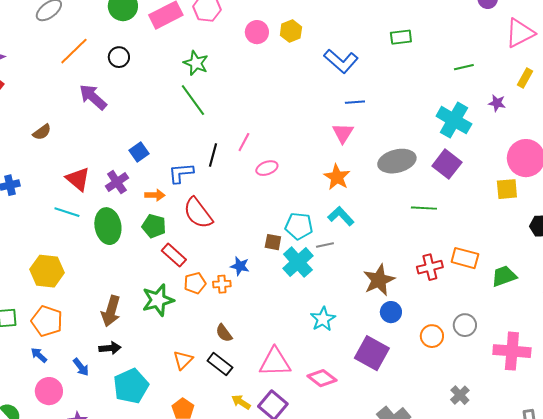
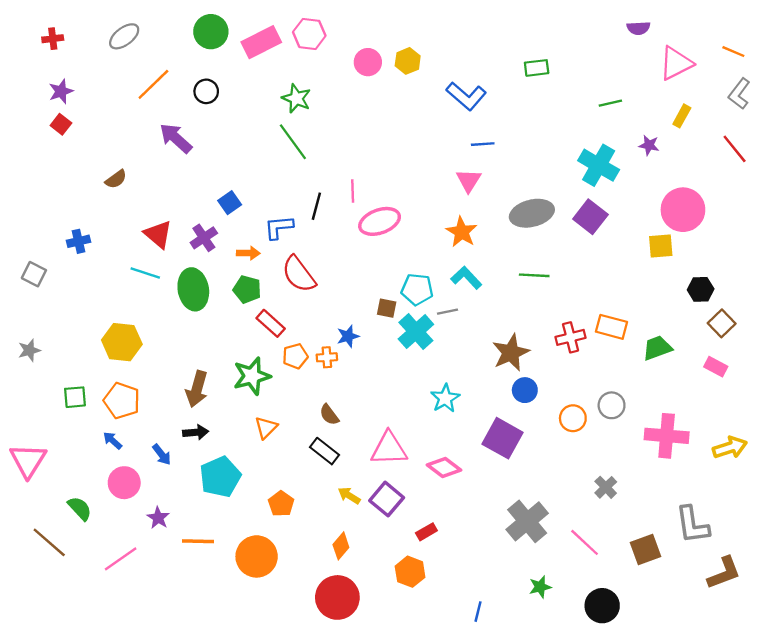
pink line: (244, 142) -> (353, 191), turned -30
pink ellipse: (267, 168) -> (380, 221), size x1.6
green line: (424, 208) -> (534, 275), moved
blue star: (240, 266) -> (348, 336), turned -30
orange triangle: (183, 360) -> (266, 428), moved

